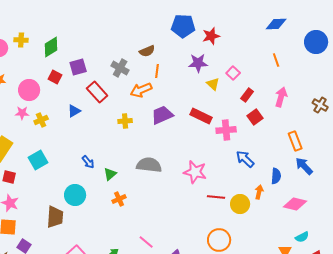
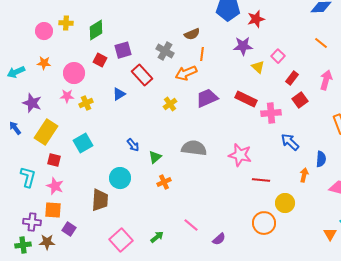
orange line: (276, 60) -> (321, 43), turned -32
yellow cross: (125, 121) -> (170, 104), turned -32
yellow circle: (240, 204) -> (285, 203), moved

